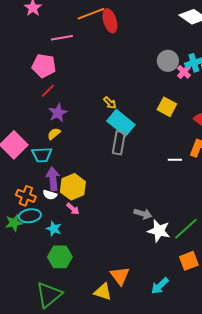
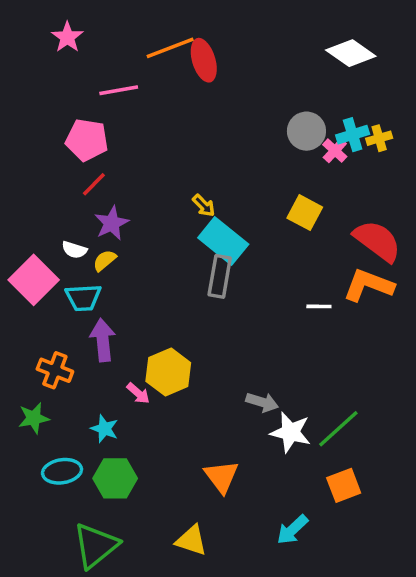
yellow hexagon: (73, 187) -> (168, 372), moved
white semicircle: (50, 195) -> (74, 250), moved
cyan ellipse: (30, 216) -> (62, 471), moved
orange triangle: (120, 276) -> (221, 477), moved

